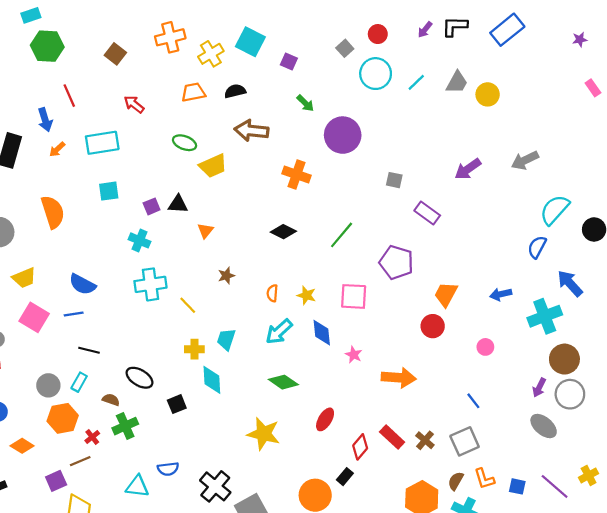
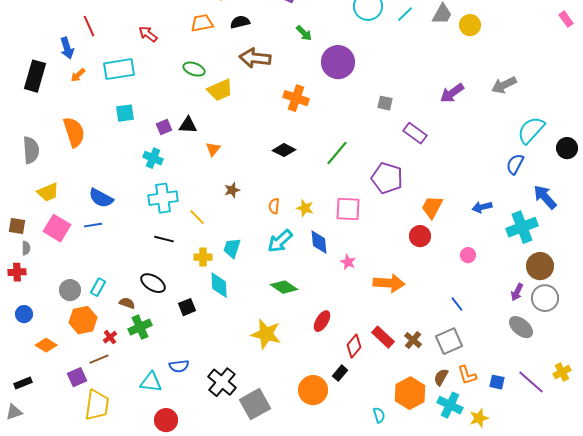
black line: (89, 350) -> (164, 239), moved

